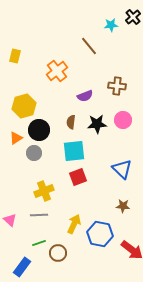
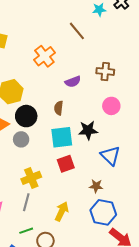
black star: (97, 124) -> (88, 130), moved
brown star: (123, 206) -> (96, 186), moved
gray line: (39, 215) -> (26, 202), turned -72
blue hexagon: (100, 234) -> (103, 212), moved

